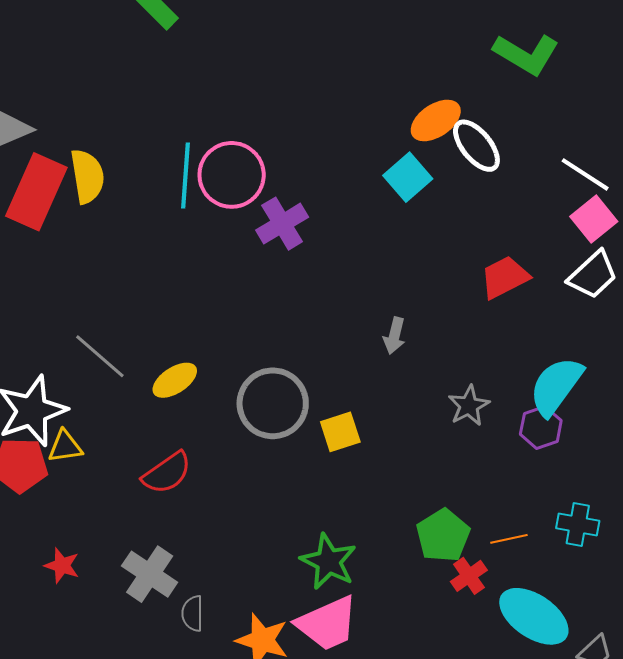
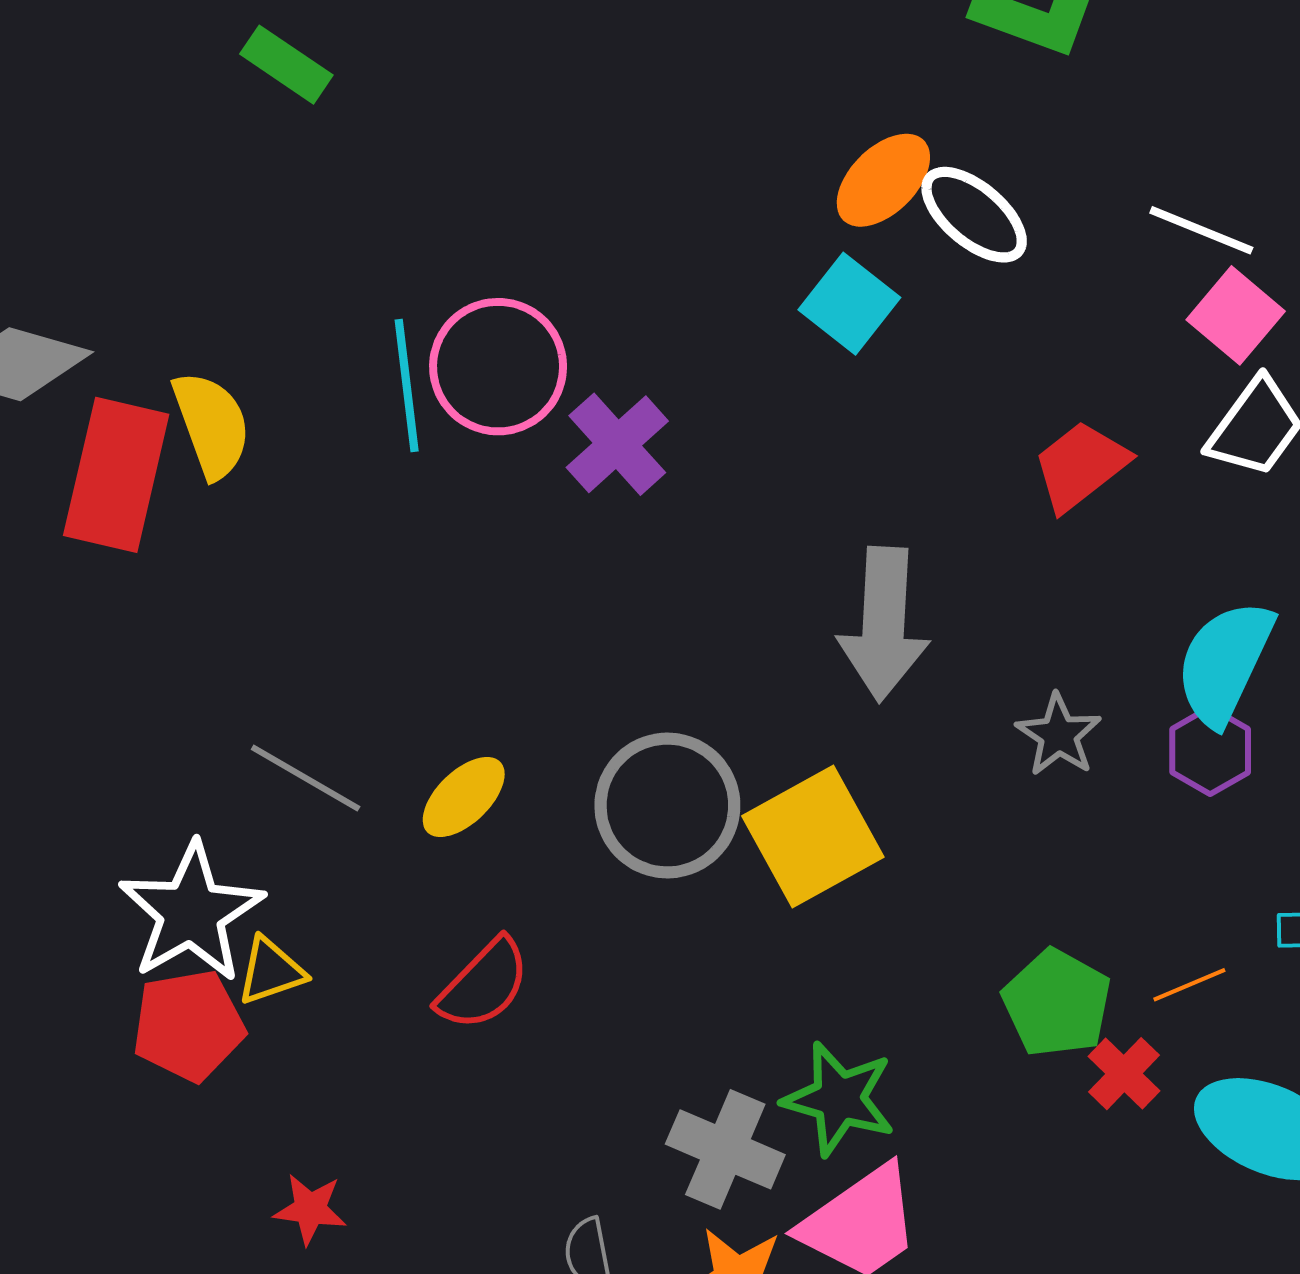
gray arrow: (394, 336) -> (884, 624), size x2.0
yellow square: (340, 432) -> (813, 836), size x1.6
gray cross: (150, 574) -> (725, 1149), moved

